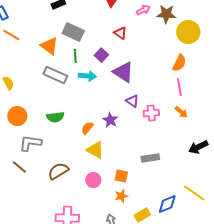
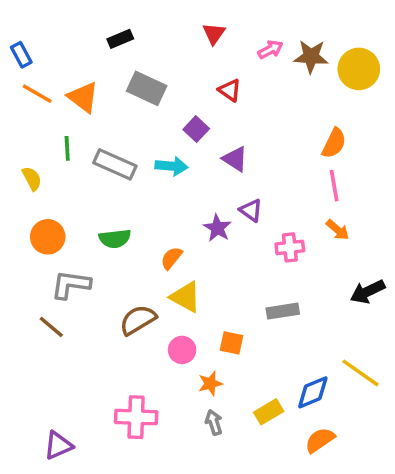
yellow circle: (188, 32) -> (359, 69), moved
orange triangle: (49, 46) -> (83, 97), moved
green line: (75, 56) -> (67, 148), moved
purple triangle: (123, 72) -> (235, 159), size x0.7
pink cross: (151, 113) -> (290, 247), moved
purple star: (110, 120) -> (217, 228), moved
brown semicircle: (58, 171) -> (138, 320), moved
orange star: (121, 196) -> (210, 384), moved

